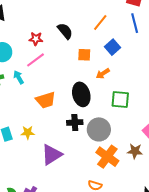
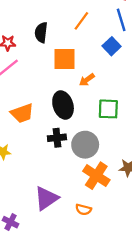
black semicircle: (65, 31) -> (41, 33), turned -132
blue square: (113, 47) -> (112, 46), moved
orange square: (84, 55) -> (64, 59), size x1.5
purple triangle: (52, 155) -> (46, 198), moved

